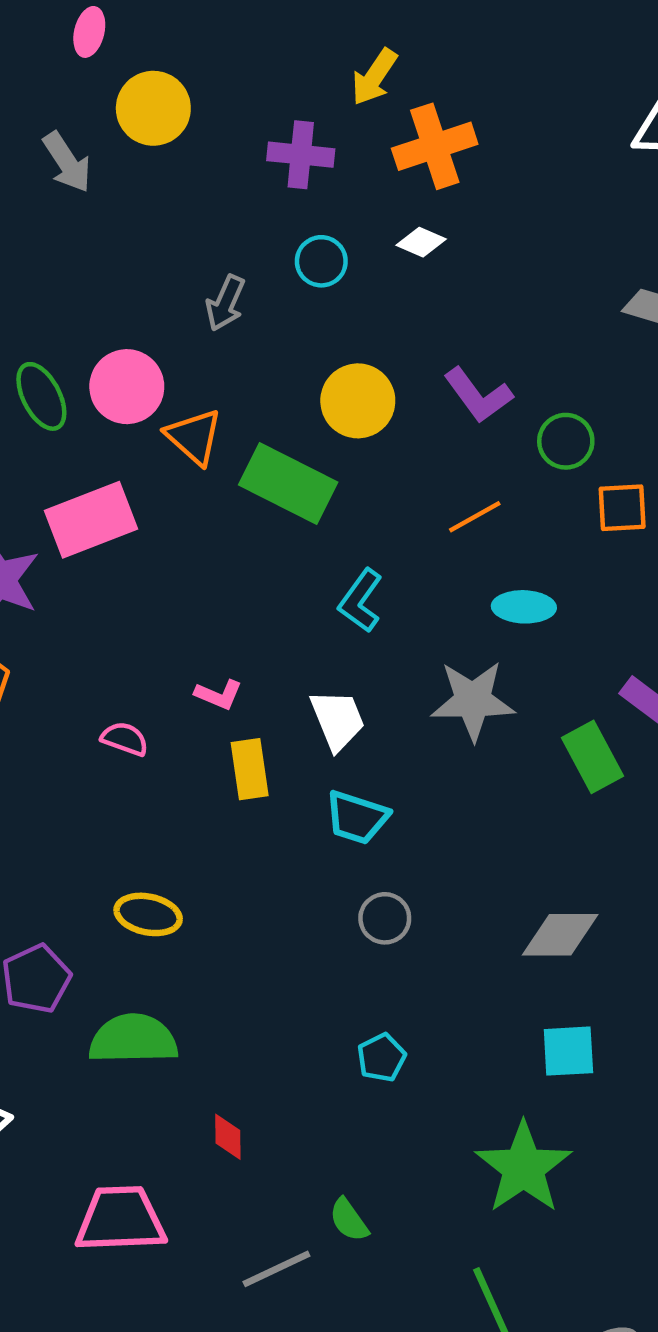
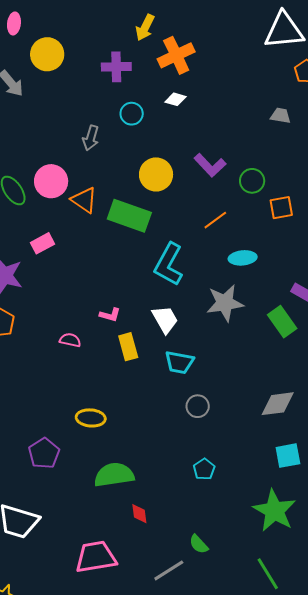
pink rectangle: (91, 520) -> (42, 243), size x0.6
cyan L-shape: (361, 601) -> (169, 264), size x1.5
green semicircle: (133, 1039) -> (114, 475), moved

